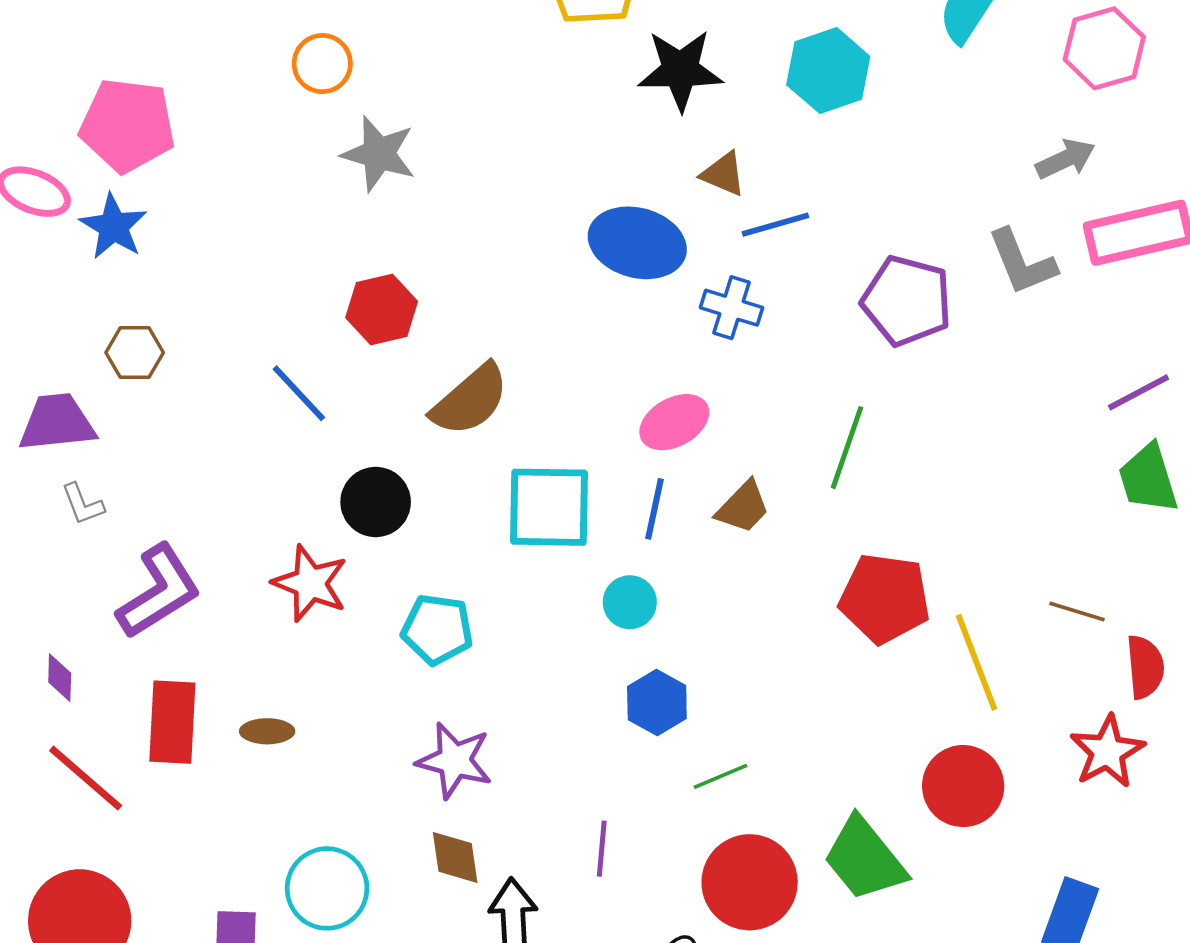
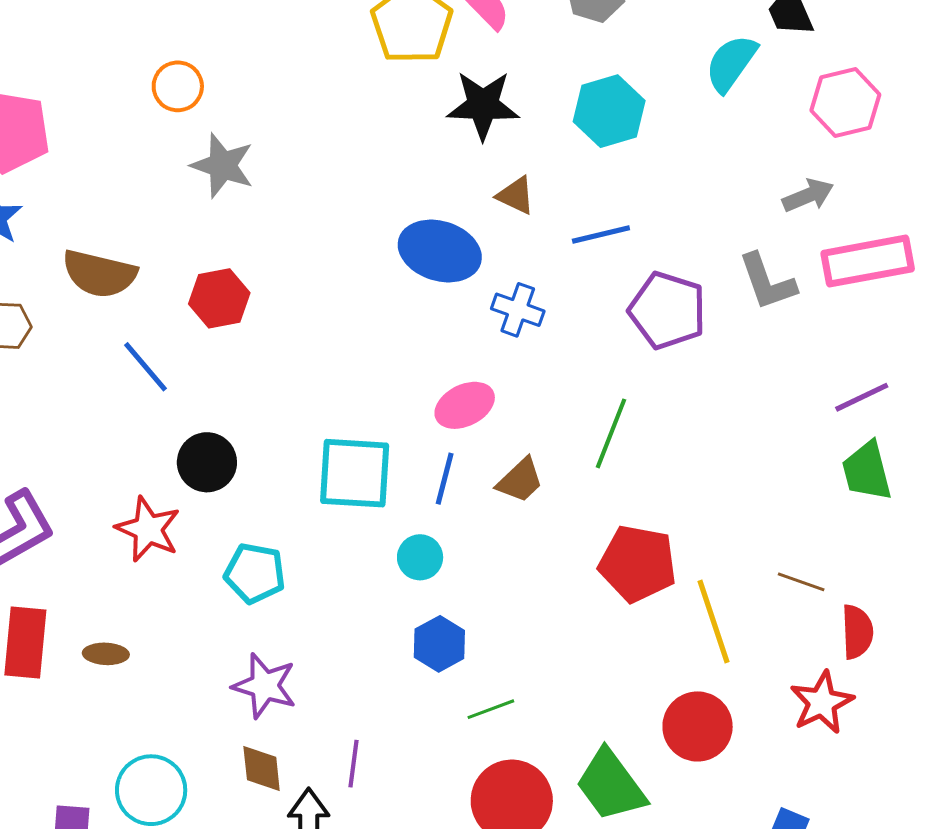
blue line: (775, 225) -> (601, 234), moved
brown semicircle: (470, 400) -> (99, 274), moved, turned 52
purple line: (602, 849) -> (353, 764), moved

